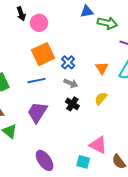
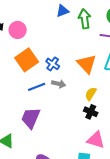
green arrow: (107, 23) -> (85, 19), turned -102
orange triangle: (102, 68) -> (87, 64), size x1.5
blue line: (36, 81) -> (37, 87), moved
black cross: (72, 104) -> (91, 112), moved

